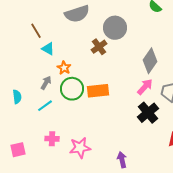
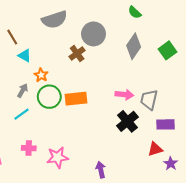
gray diamond: (150, 61) -> (134, 46), moved
pink arrow: (145, 87) -> (124, 95), turned 54

